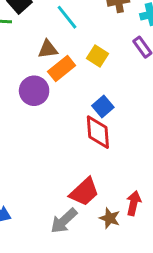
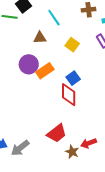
orange rectangle: (62, 68) -> (45, 71), moved
red arrow: (134, 203) -> (89, 143), turned -126
gray arrow: (64, 221) -> (20, 148), moved

